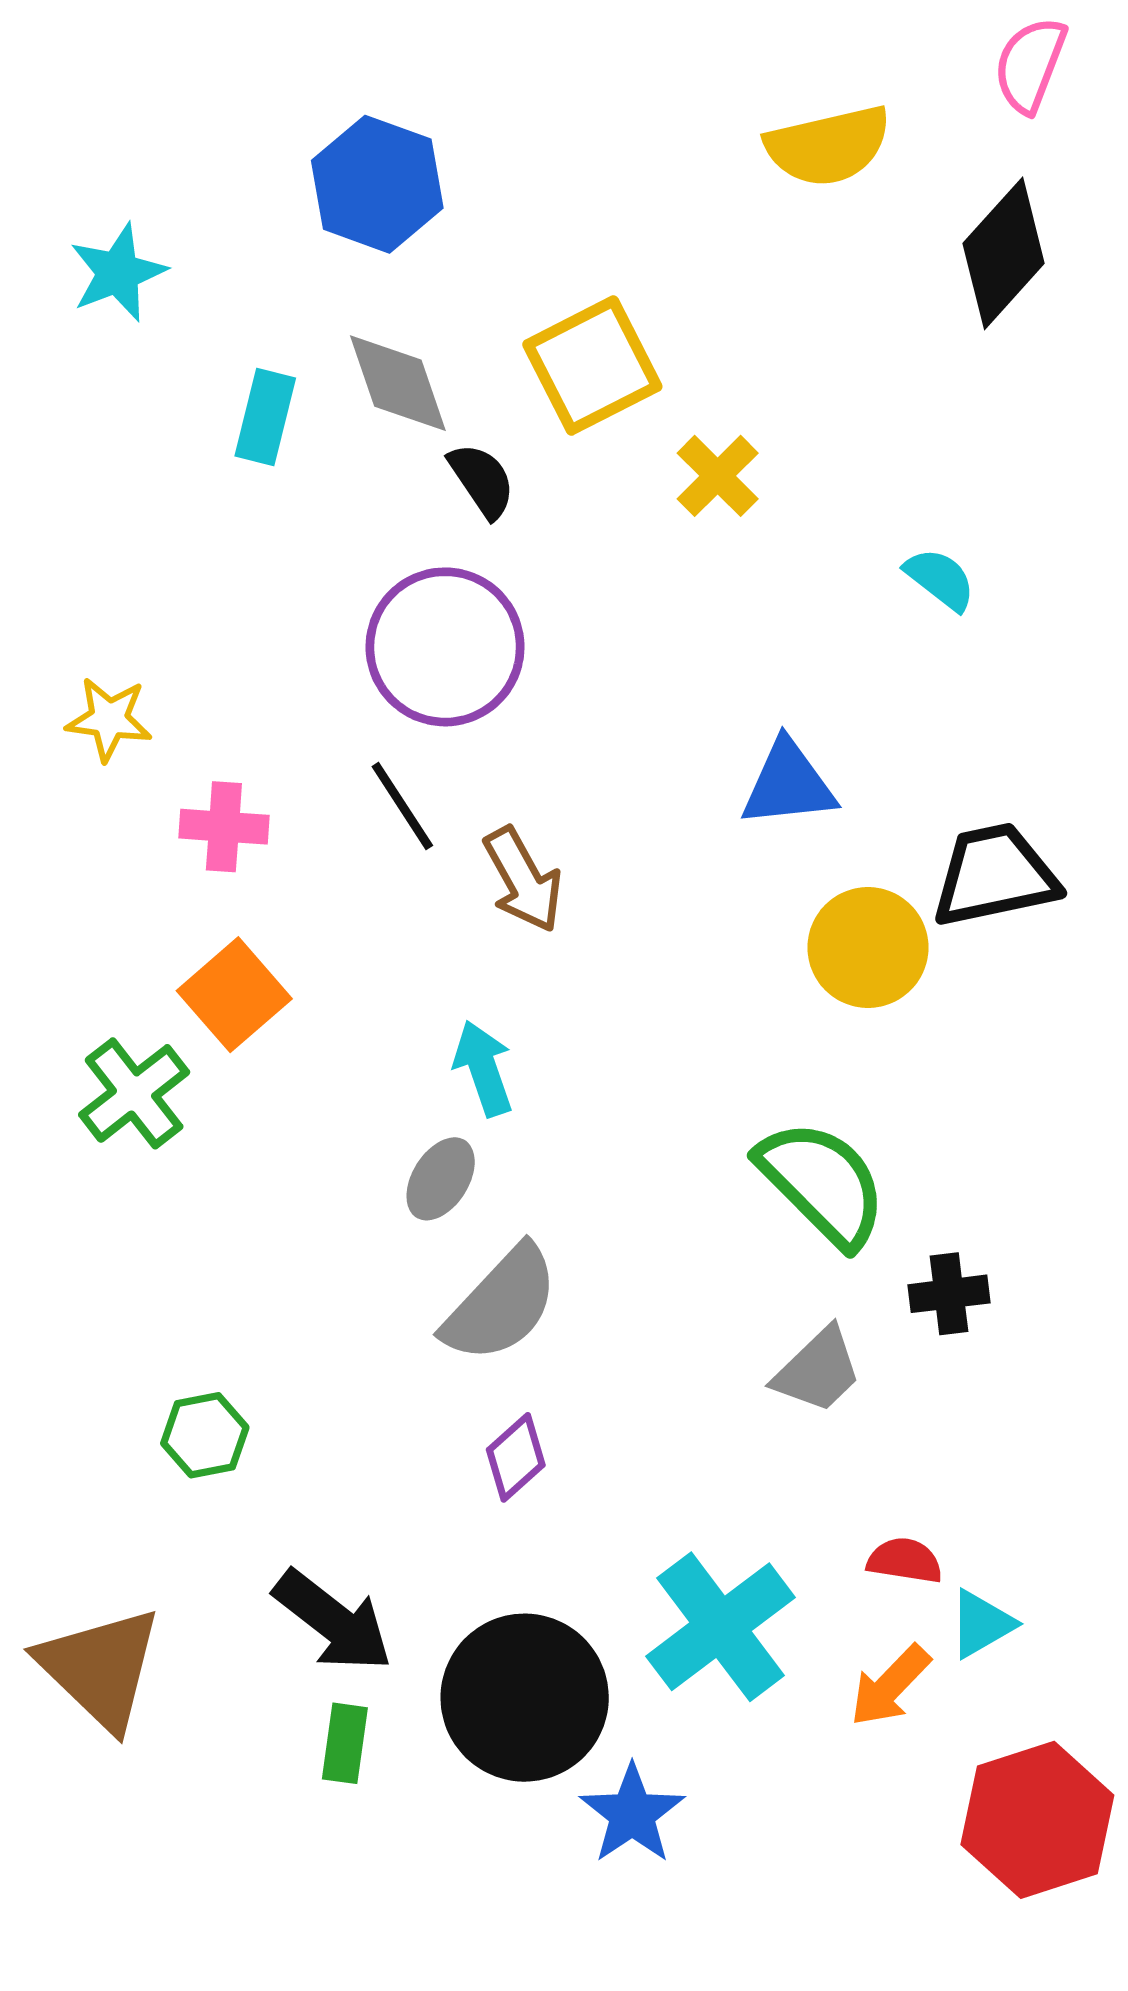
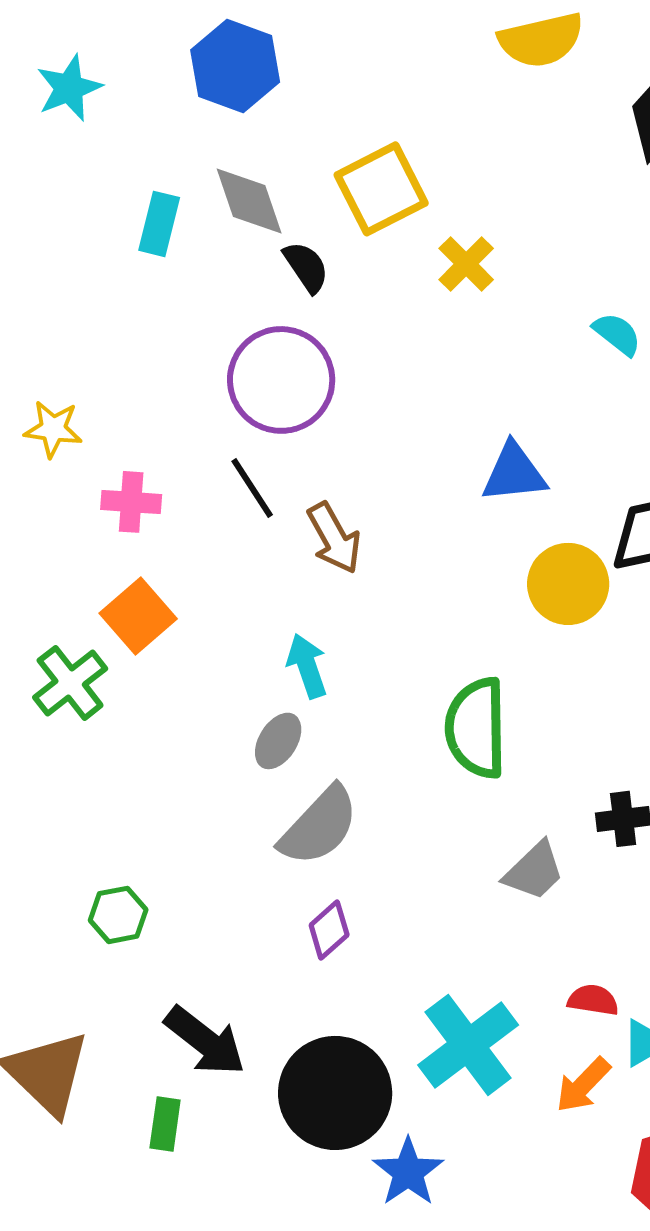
cyan star: (118, 273) -> (69, 88), moved
green semicircle: (822, 1183) -> (476, 728), moved, turned -136
green rectangle: (345, 1743) -> (165, 1124), moved

